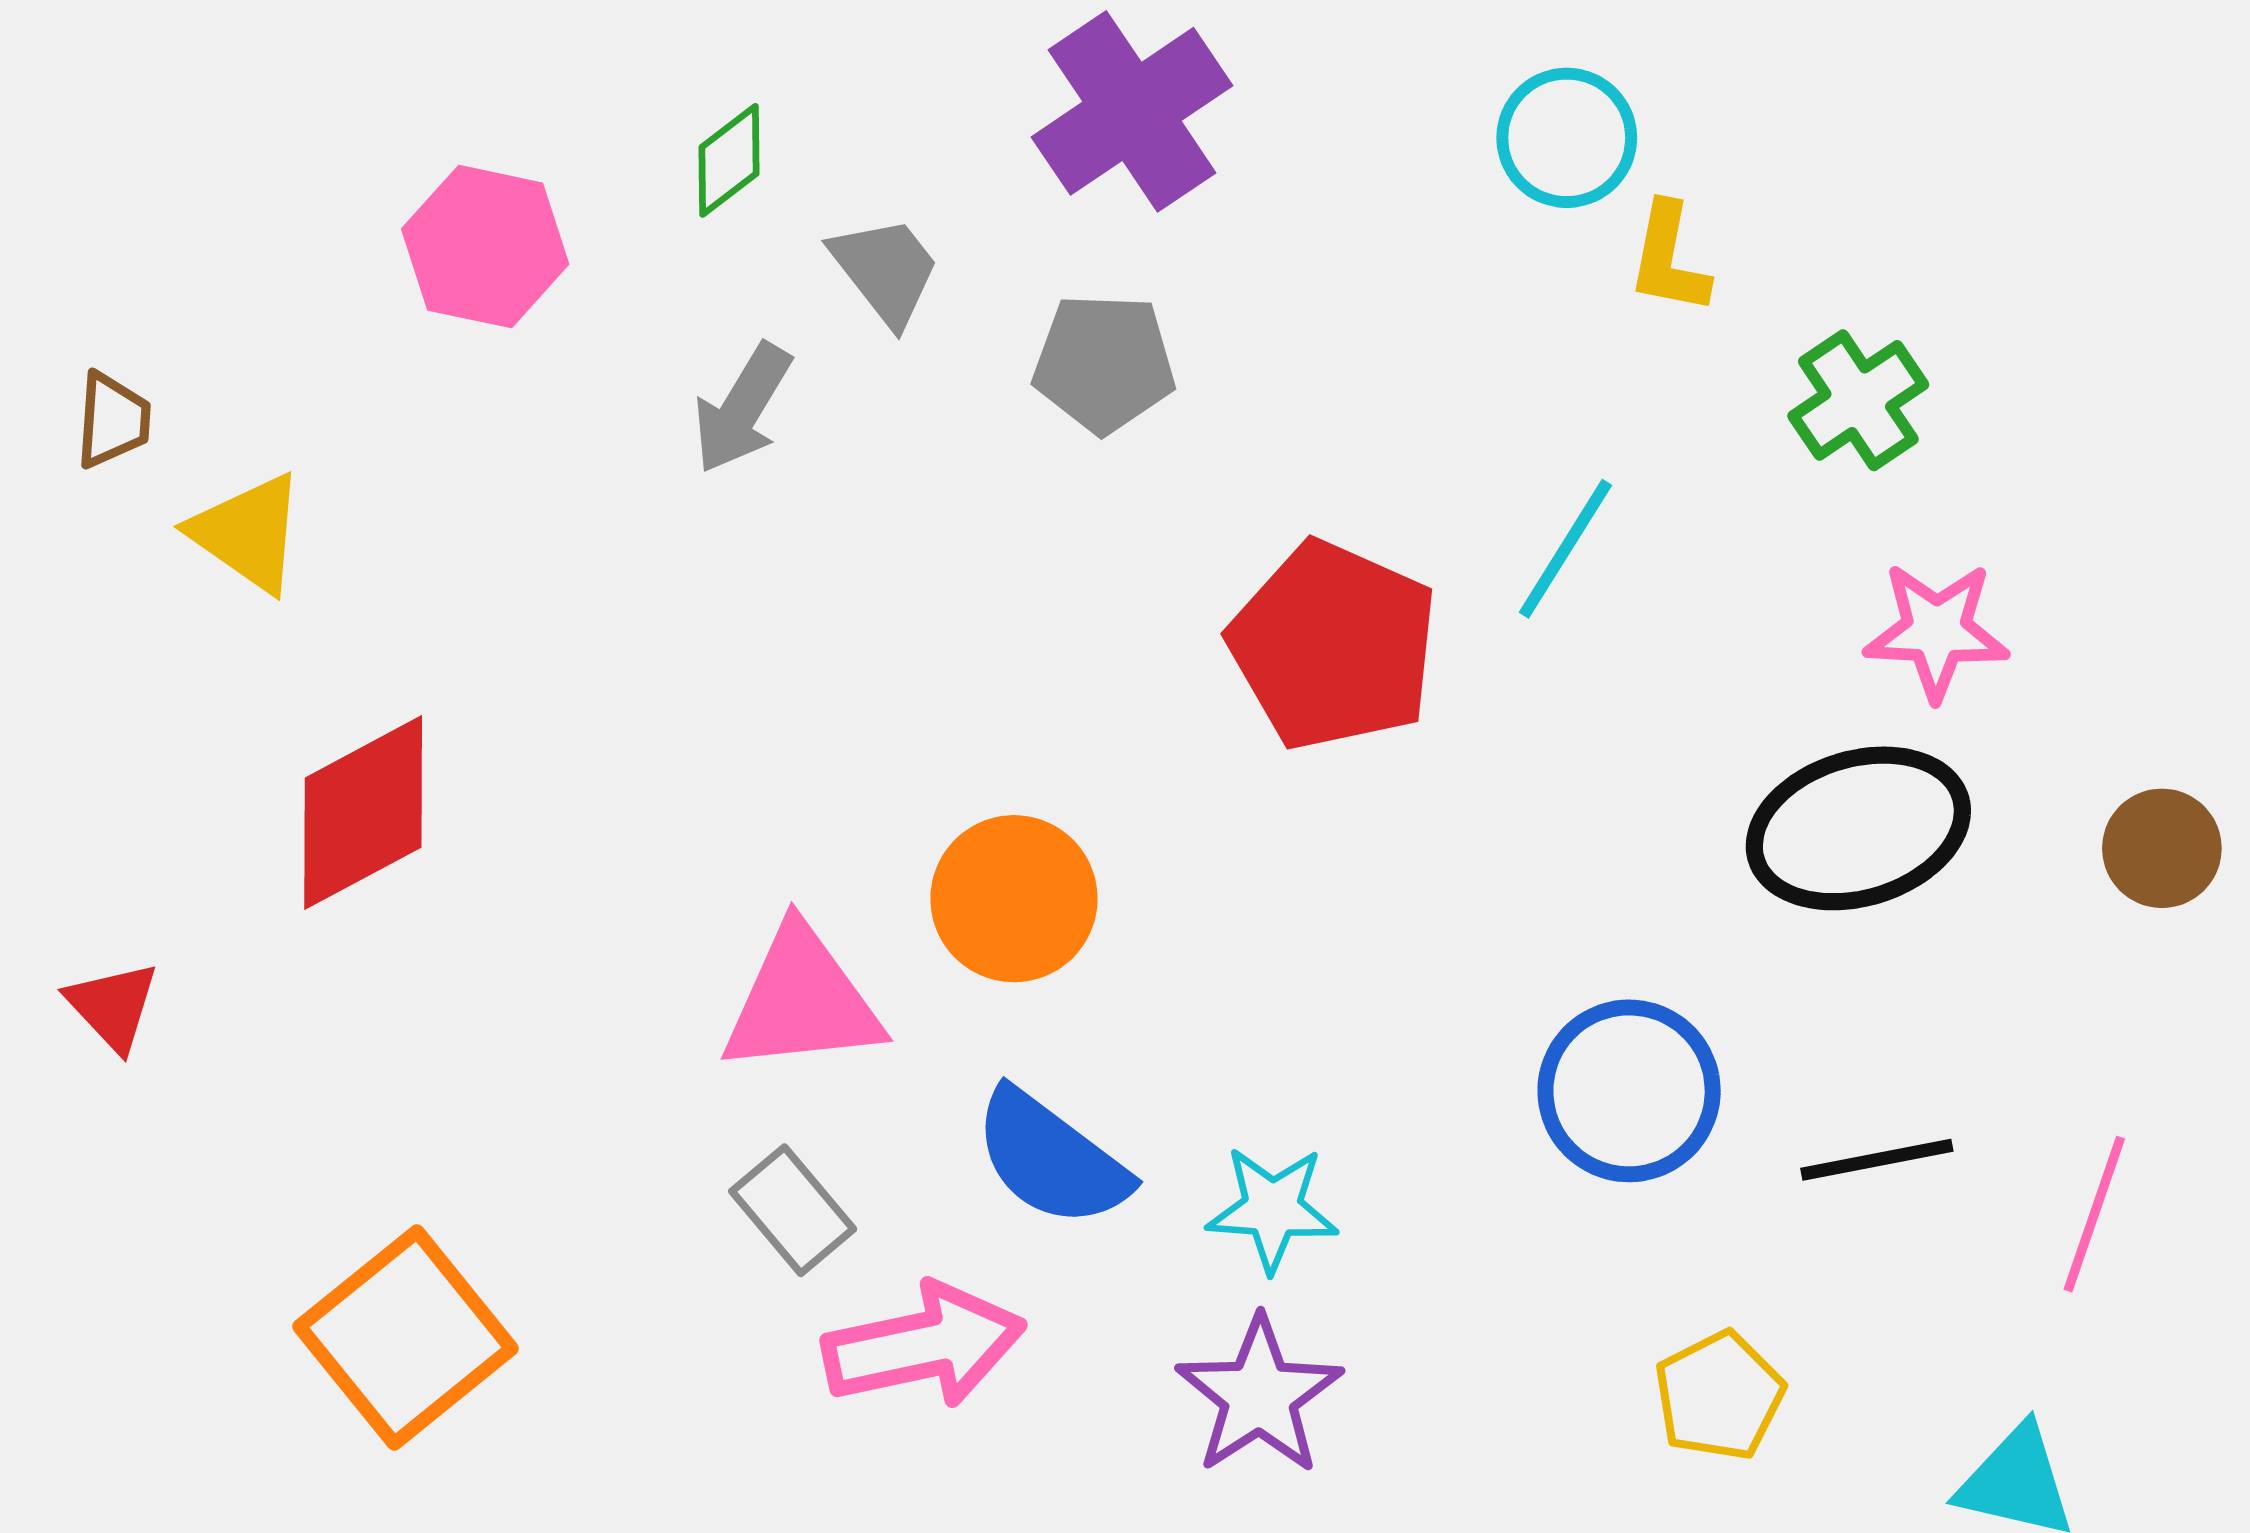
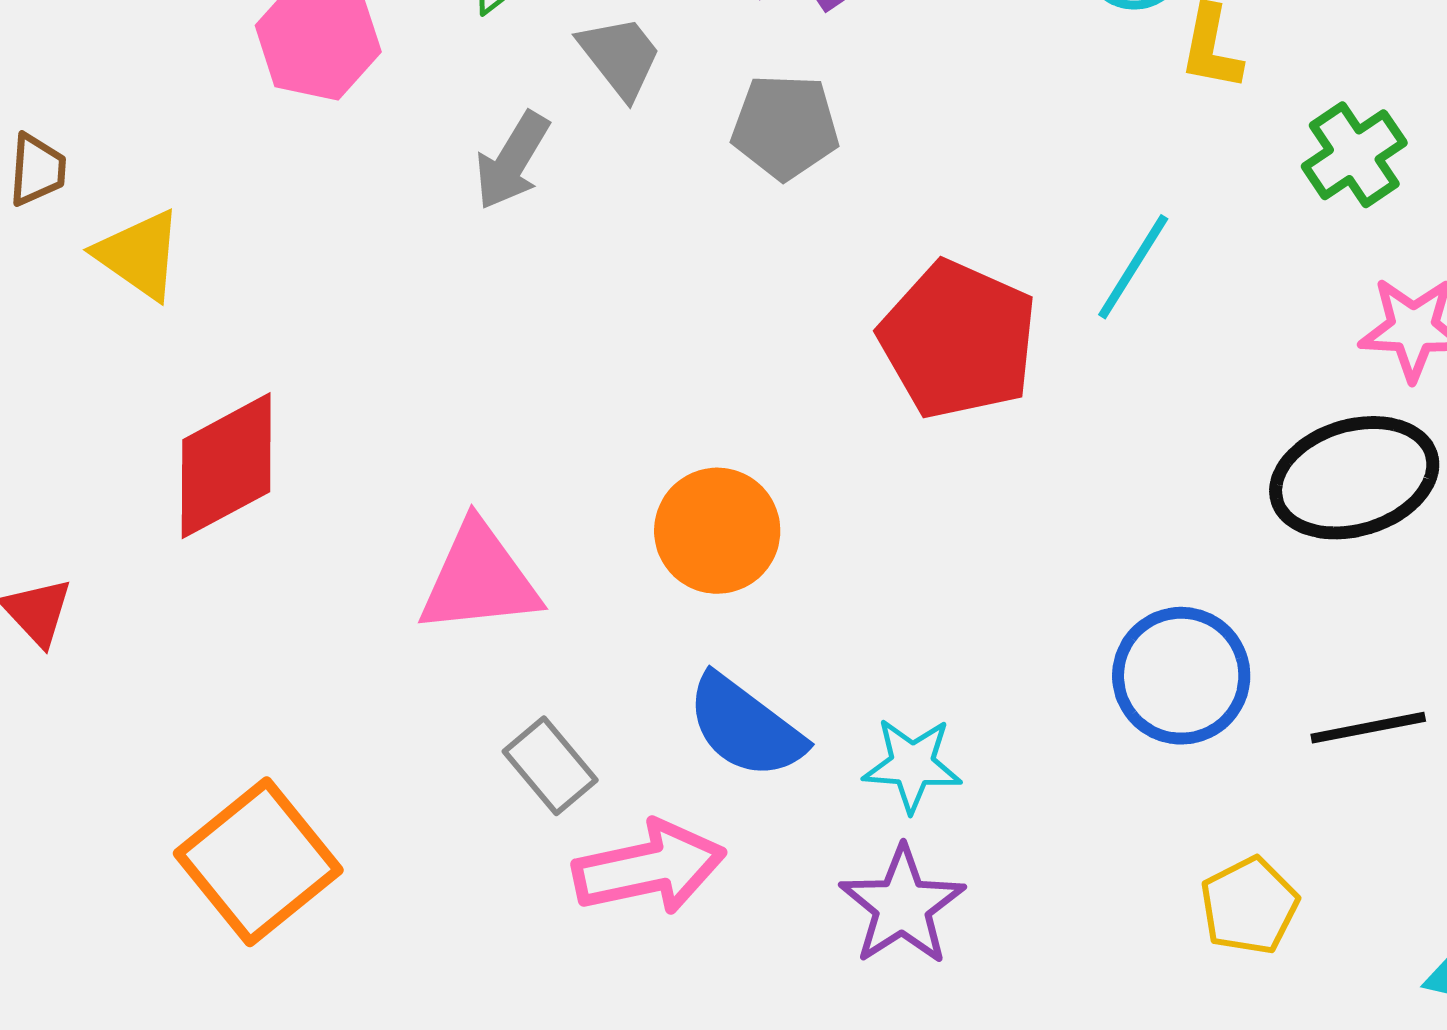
pink triangle: (802, 1001) -> (479, 579), moved

